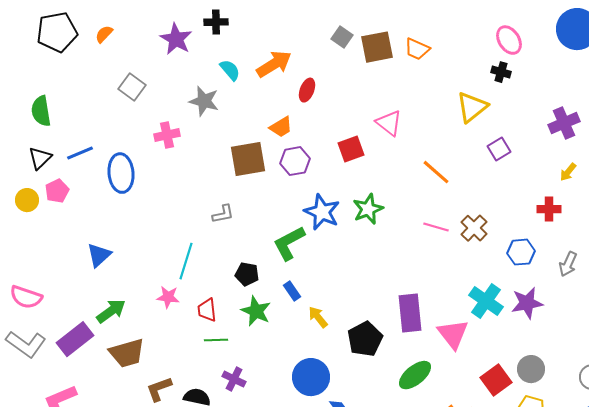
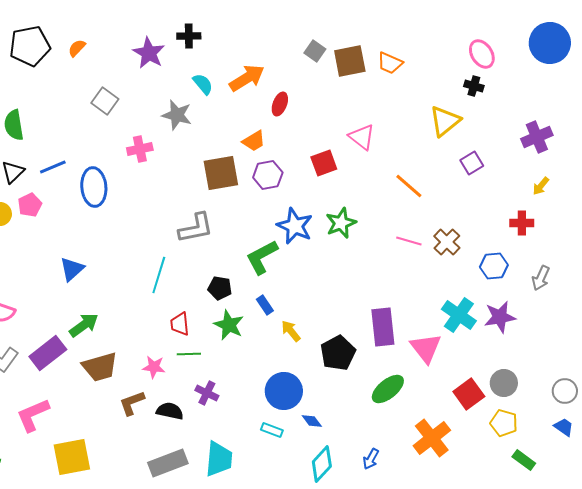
gray L-shape: (223, 214) -> (196, 228), size x1.6
pink star: (168, 297) -> (154, 367), moved

